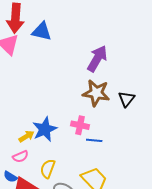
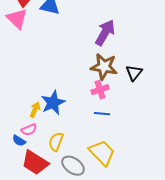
pink cross: (80, 125) -> (100, 90), moved, turned -30
yellow arrow: (26, 136) -> (35, 110), turned -35
blue semicircle: (10, 177) -> (19, 141), moved

